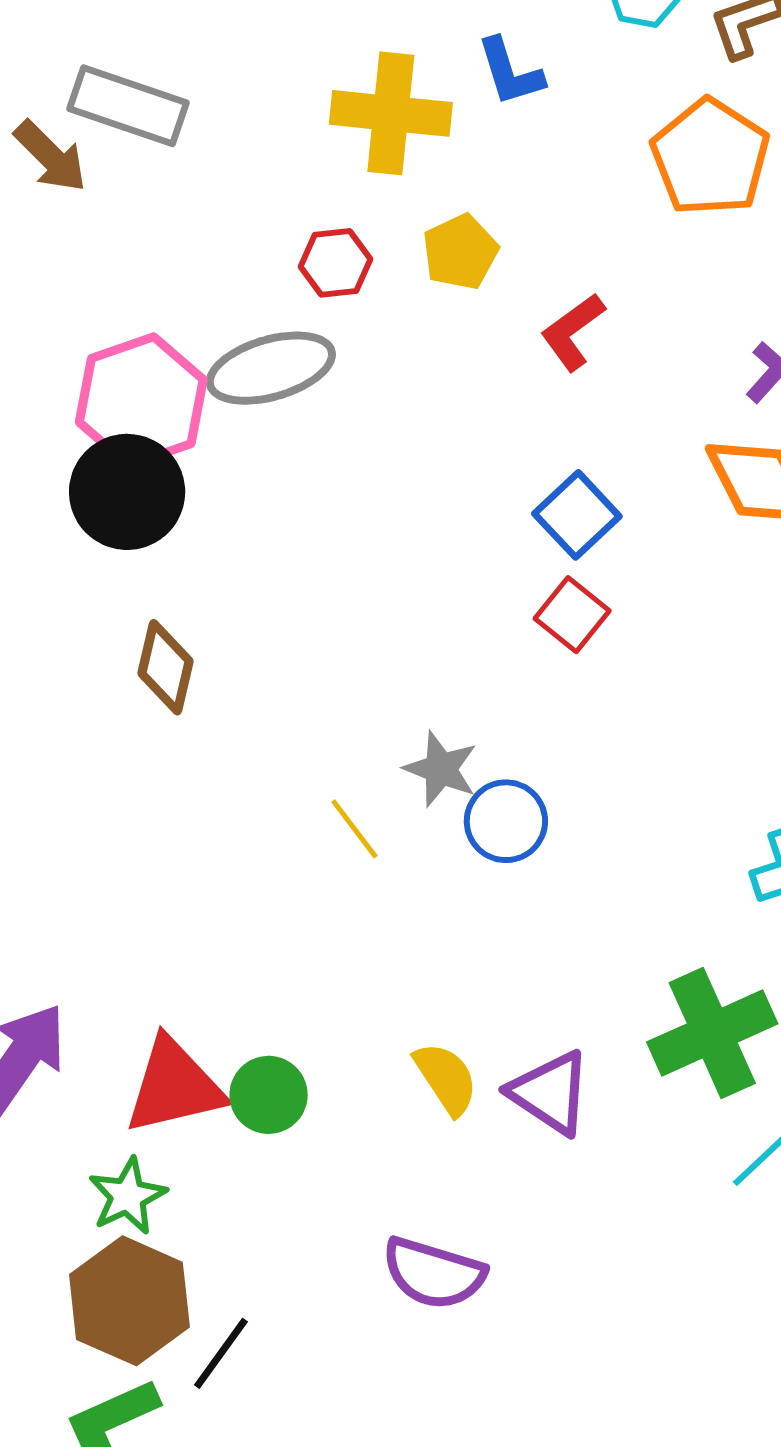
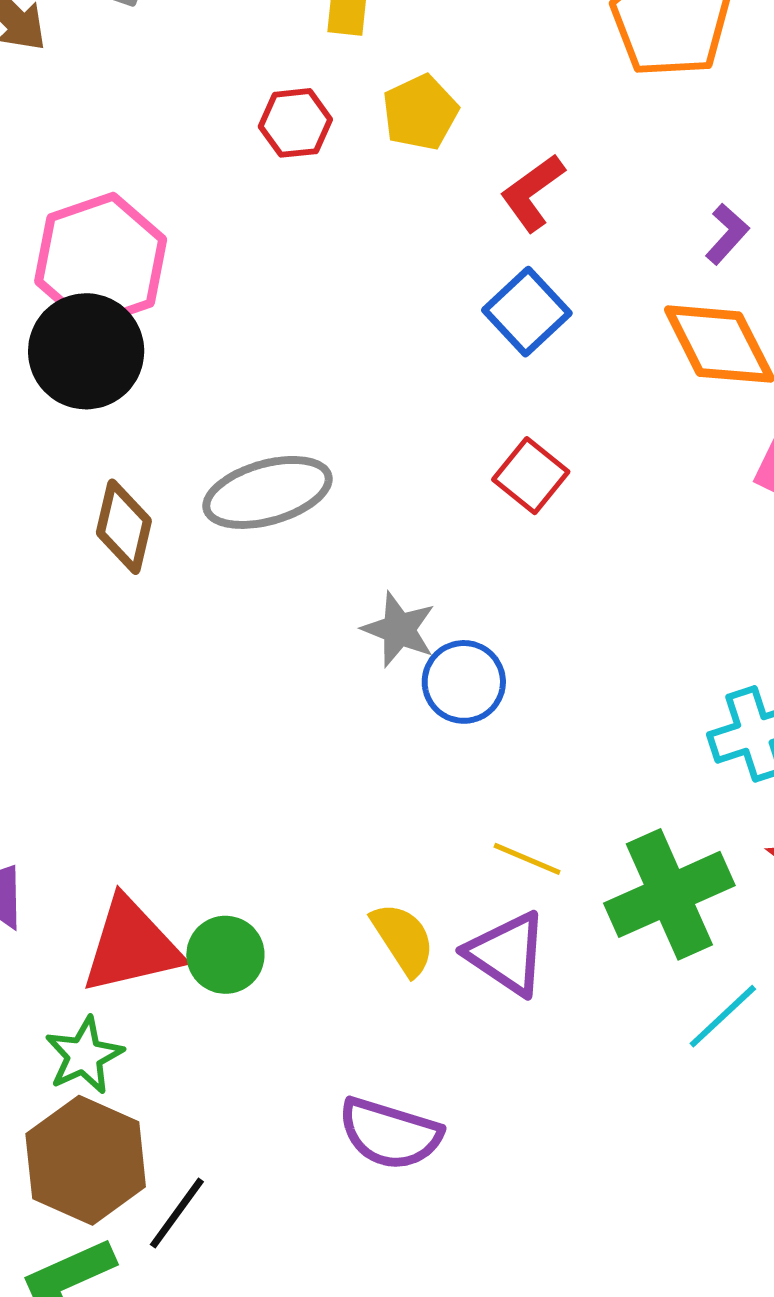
gray ellipse: (271, 368) -> (268, 492), moved
blue square: (577, 515) -> (527, 312), moved
yellow line: (354, 829) -> (527, 859), moved, turned -30

